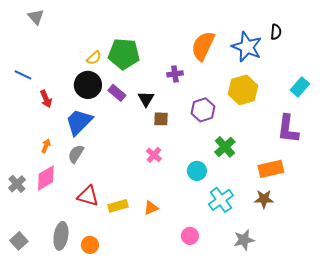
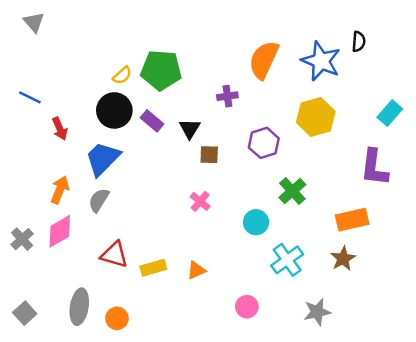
gray triangle: (36, 17) -> (34, 22), moved
orange arrow: (46, 146) -> (60, 190), size x1.5
brown star: (264, 199) -> (343, 259), turned -30

